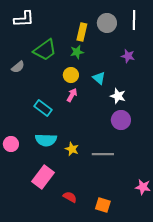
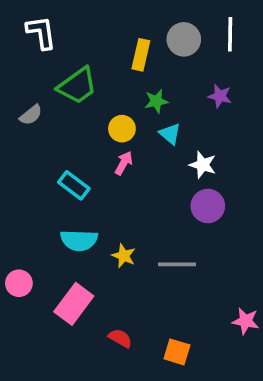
white L-shape: (24, 19) -> (41, 32), turned -95
green star: (77, 52) -> (156, 101), moved
pink circle: (11, 144) -> (19, 283), moved

